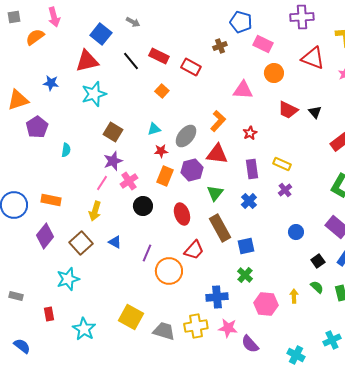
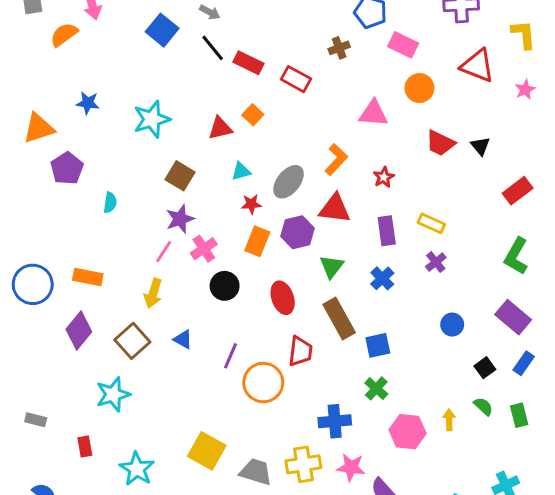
red triangle: (87, 61) -> (220, 128), moved, size x0.7
black line: (131, 61) -> (213, 48), moved
red trapezoid: (194, 250) -> (300, 351), turned -35

